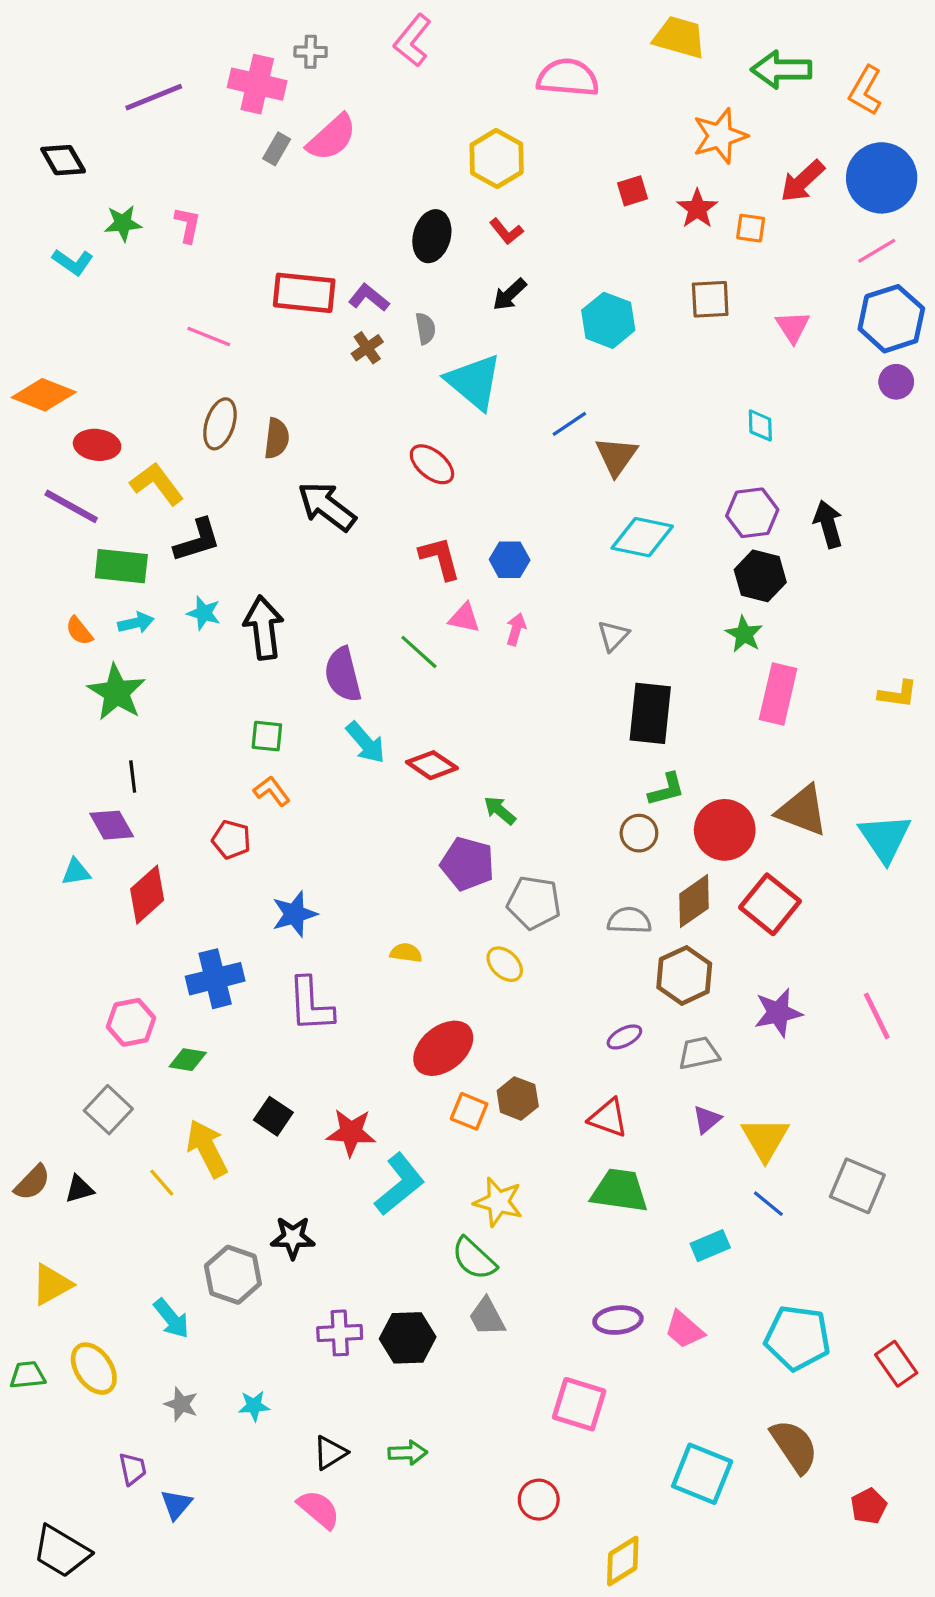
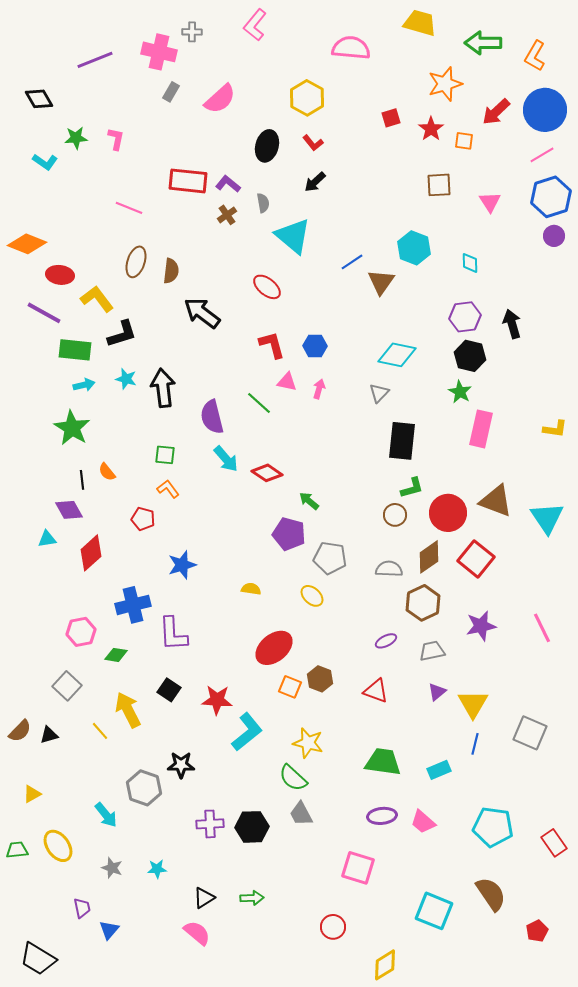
pink semicircle: (332, 138) -> (220, 99), moved
cyan hexagon: (608, 320) -> (414, 248), moved
cyan diamond: (642, 537) -> (397, 355), moved
orange semicircle: (79, 631) -> (107, 472), moved
purple L-shape: (311, 1005) -> (173, 634), moved
green trapezoid: (620, 1191) -> (383, 762), moved
blue line: (768, 1204) -> (475, 744), turned 65
yellow triangle: (52, 1284) -> (32, 794), size x0.7

